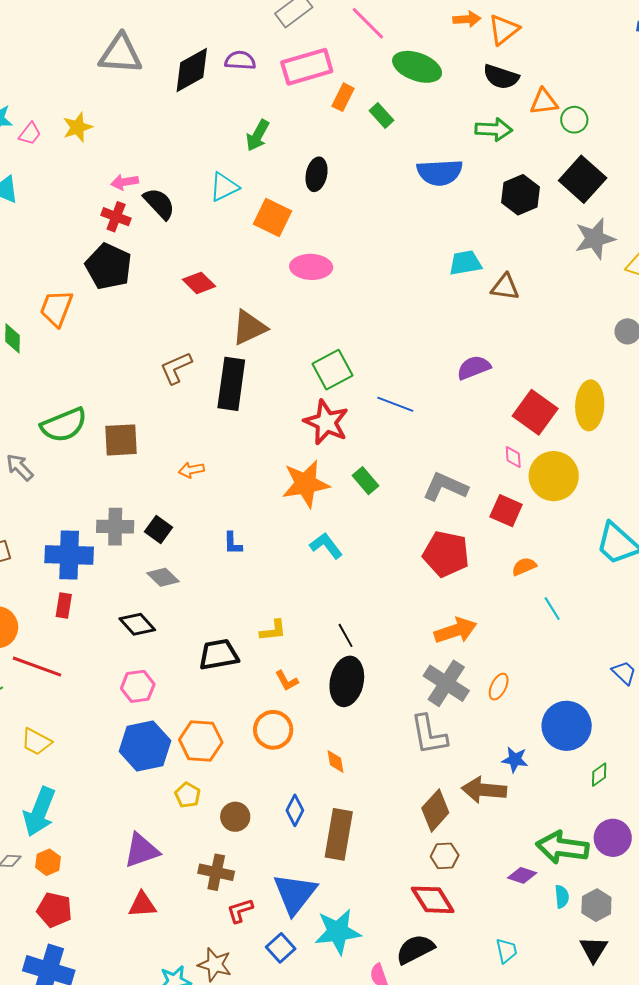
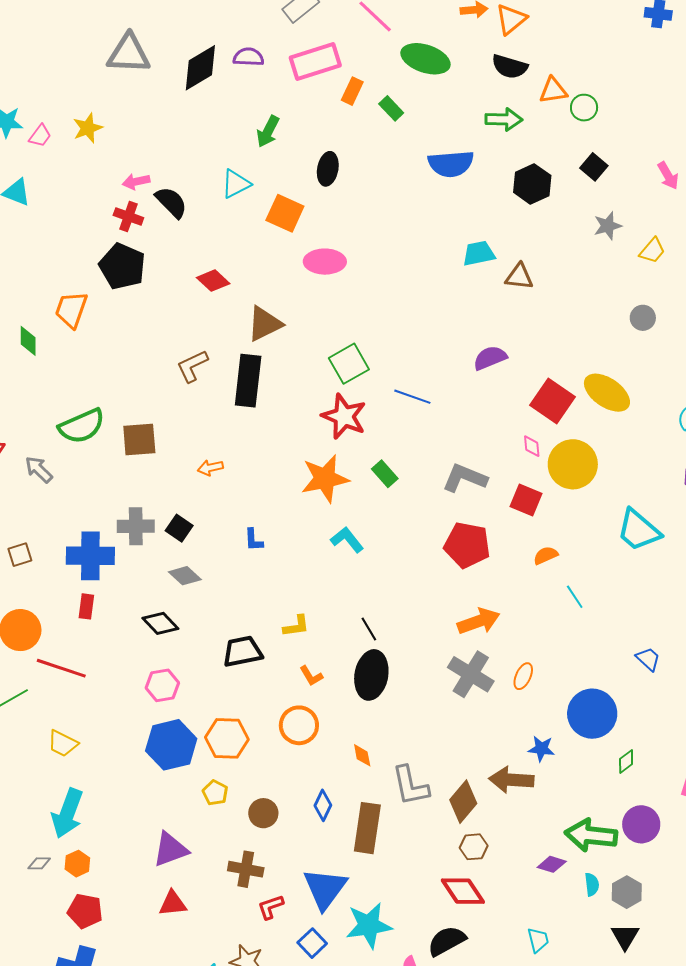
black square: (583, 179) -> (594, 167), size x0.6
gray star: (595, 239) -> (608, 226), size x0.7
yellow ellipse: (590, 405) -> (607, 393), turned -57
gray L-shape: (429, 735) -> (410, 786), moved

